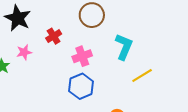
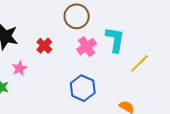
pink cross: (82, 56) -> (87, 46), moved

